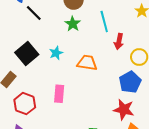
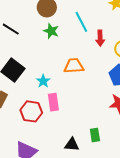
cyan star: (56, 53) -> (43, 81), moved
red hexagon: (25, 104) -> (31, 111), moved

